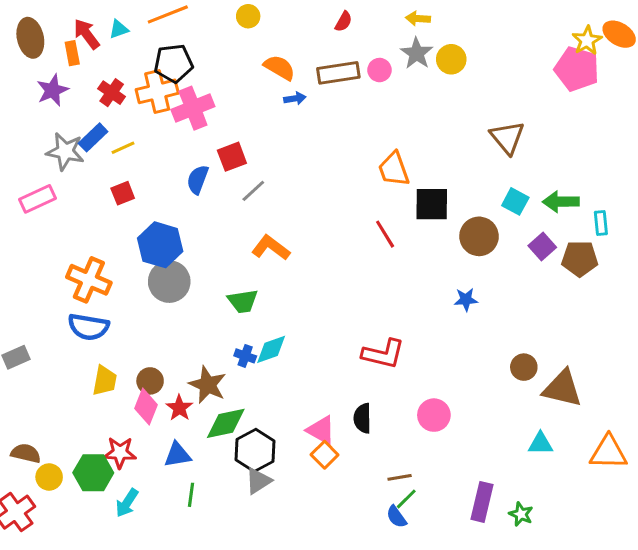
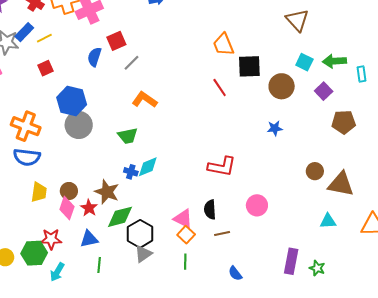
brown pentagon: (580, 259) -> (344, 122), moved
brown line: (400, 477) -> (222, 233), moved
green line: (406, 499) -> (185, 262), moved, turned -42

